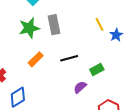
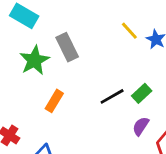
black line: (69, 58) -> (112, 96), moved
purple semicircle: (80, 87) -> (141, 126), moved

